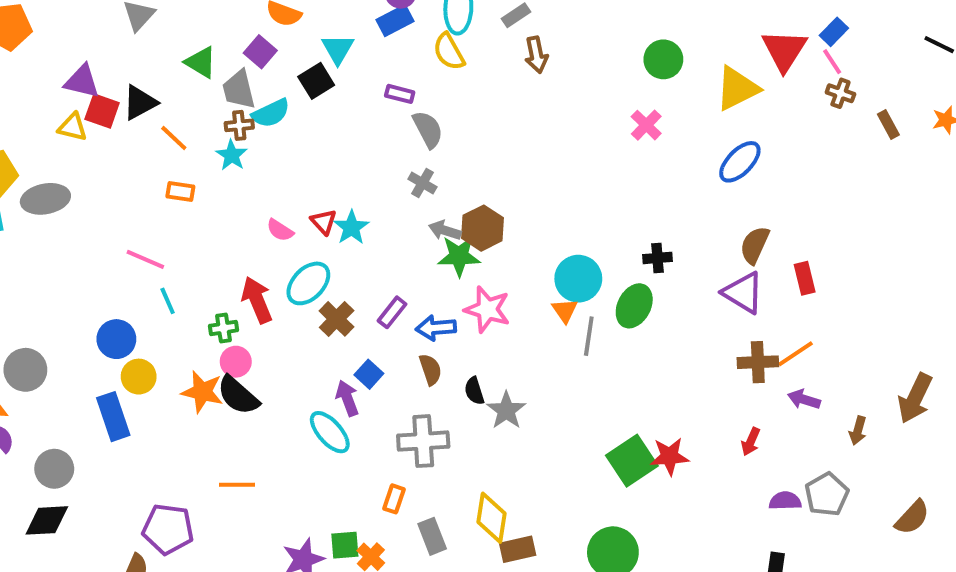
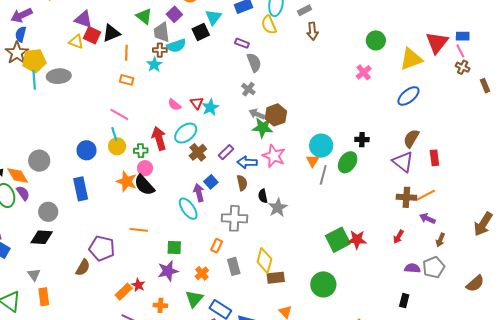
blue rectangle: (834, 32) -> (463, 36), turned 40
orange line: (174, 138) -> (126, 53), turned 42
pink line: (145, 259) -> (119, 114), moved
yellow circle: (139, 377) -> (117, 146), moved
brown arrow: (858, 431) -> (440, 240), moved
green square: (345, 545) -> (174, 247), moved

